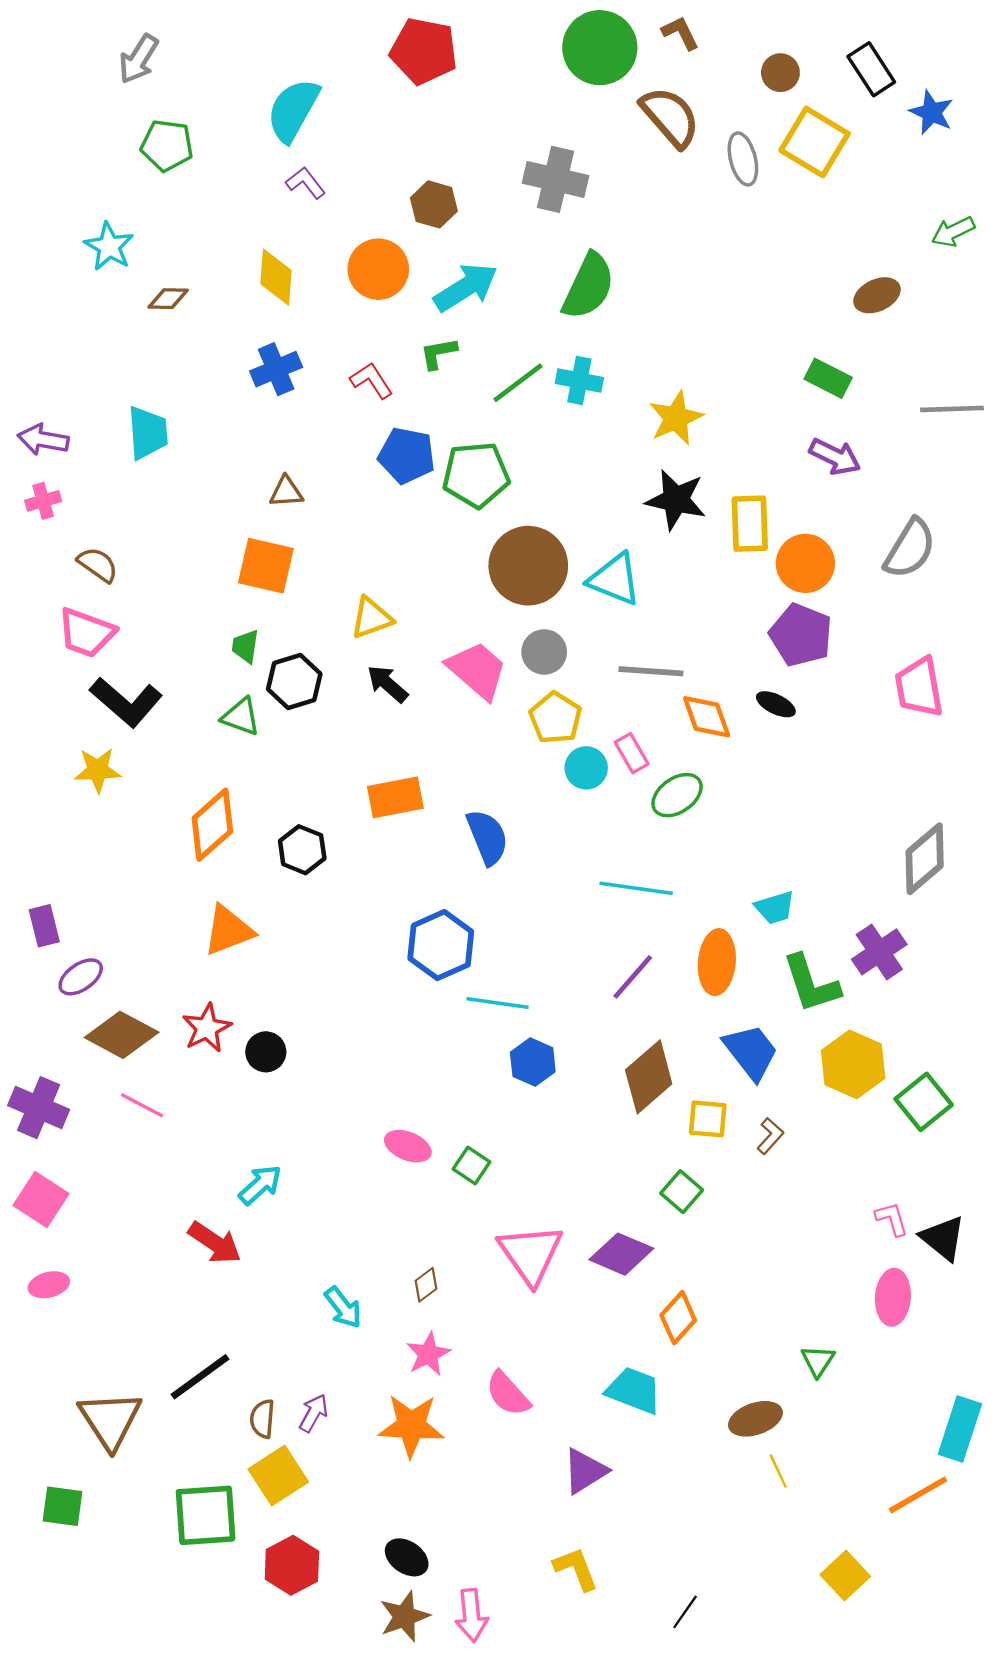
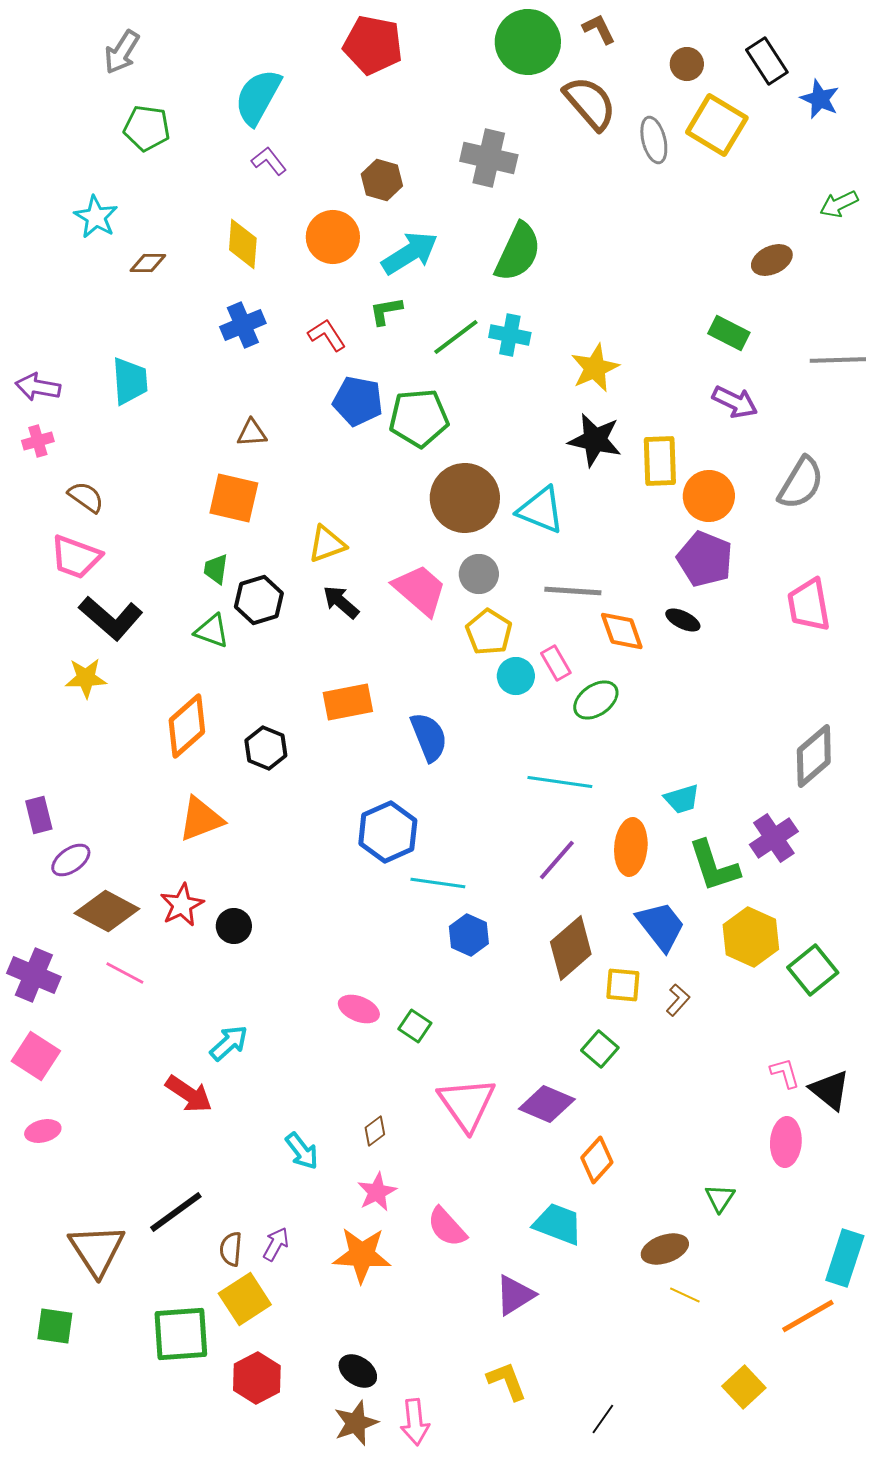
yellow line: (778, 1471) -> (685, 1295), turned -40

